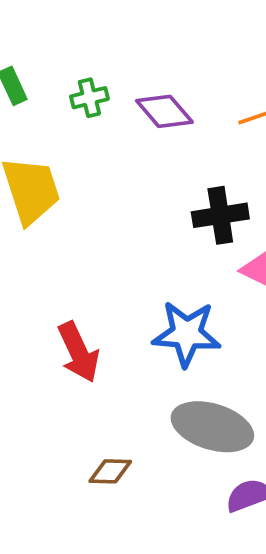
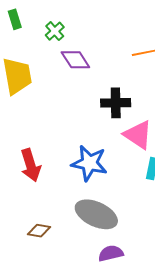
green cross: (89, 98) -> (55, 31), turned -36
purple diamond: (164, 111) -> (75, 60), moved

